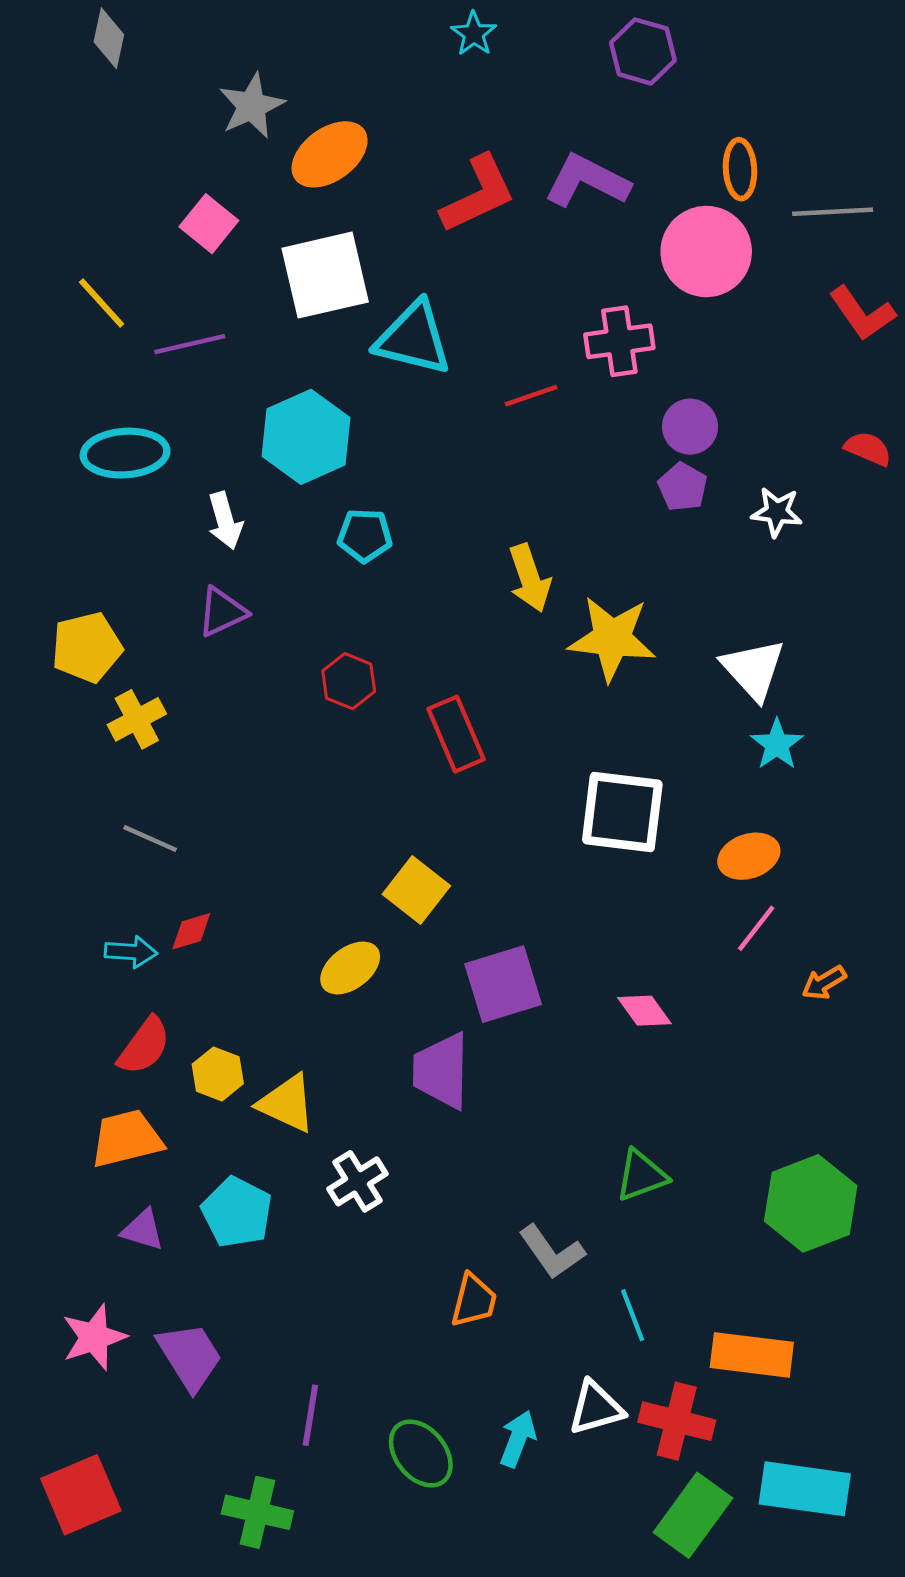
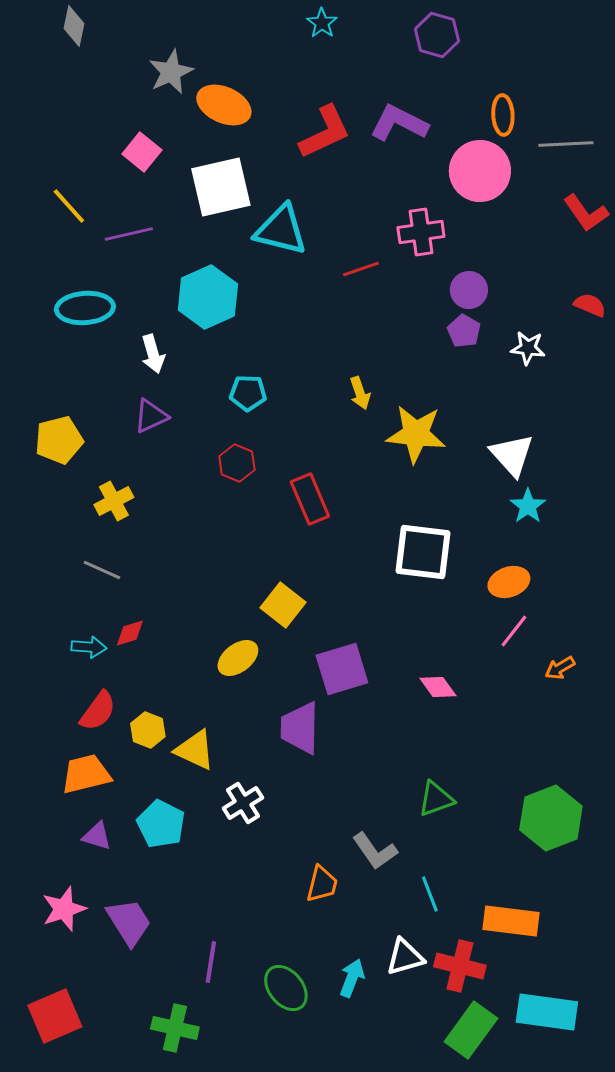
orange ellipse: (330, 154) -> (224, 105), turned 60
cyan pentagon: (365, 535) -> (248, 393), moved
yellow arrow: (530, 578) -> (360, 393), size x0.7
yellow cross: (137, 719) -> (114, 501), moved

